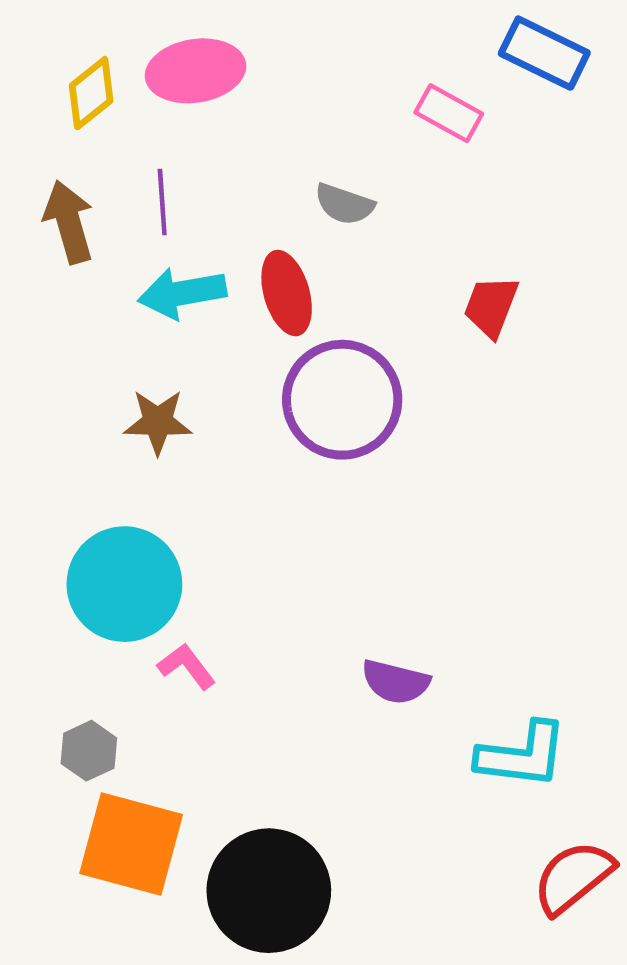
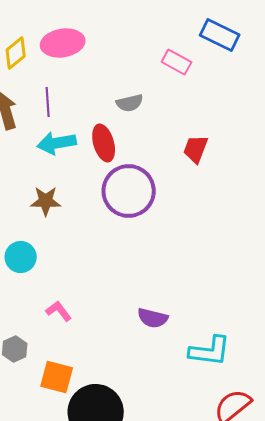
gray semicircle: (344, 204) -> (130, 103), turned -32
cyan circle: (124, 584) -> (21, 257), moved, size x0.6
orange square: (131, 844) -> (57, 377), moved, size x0.7

